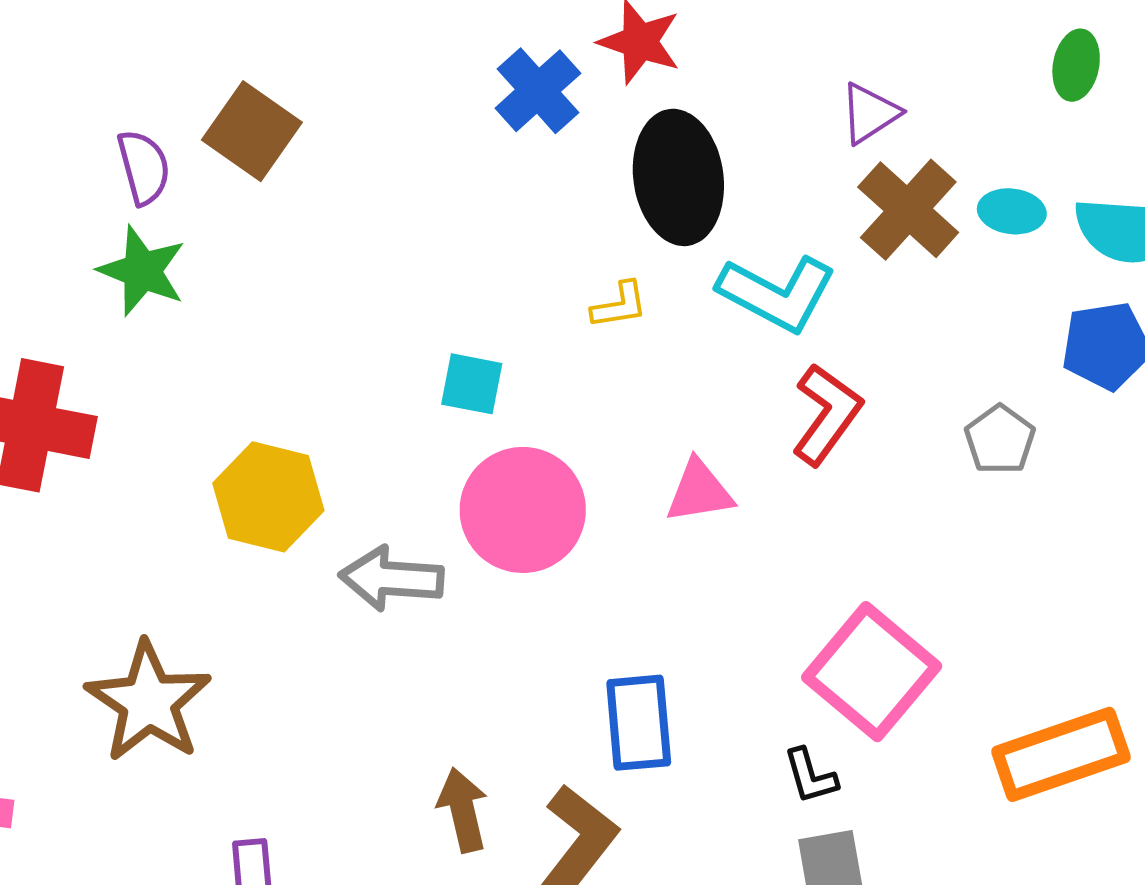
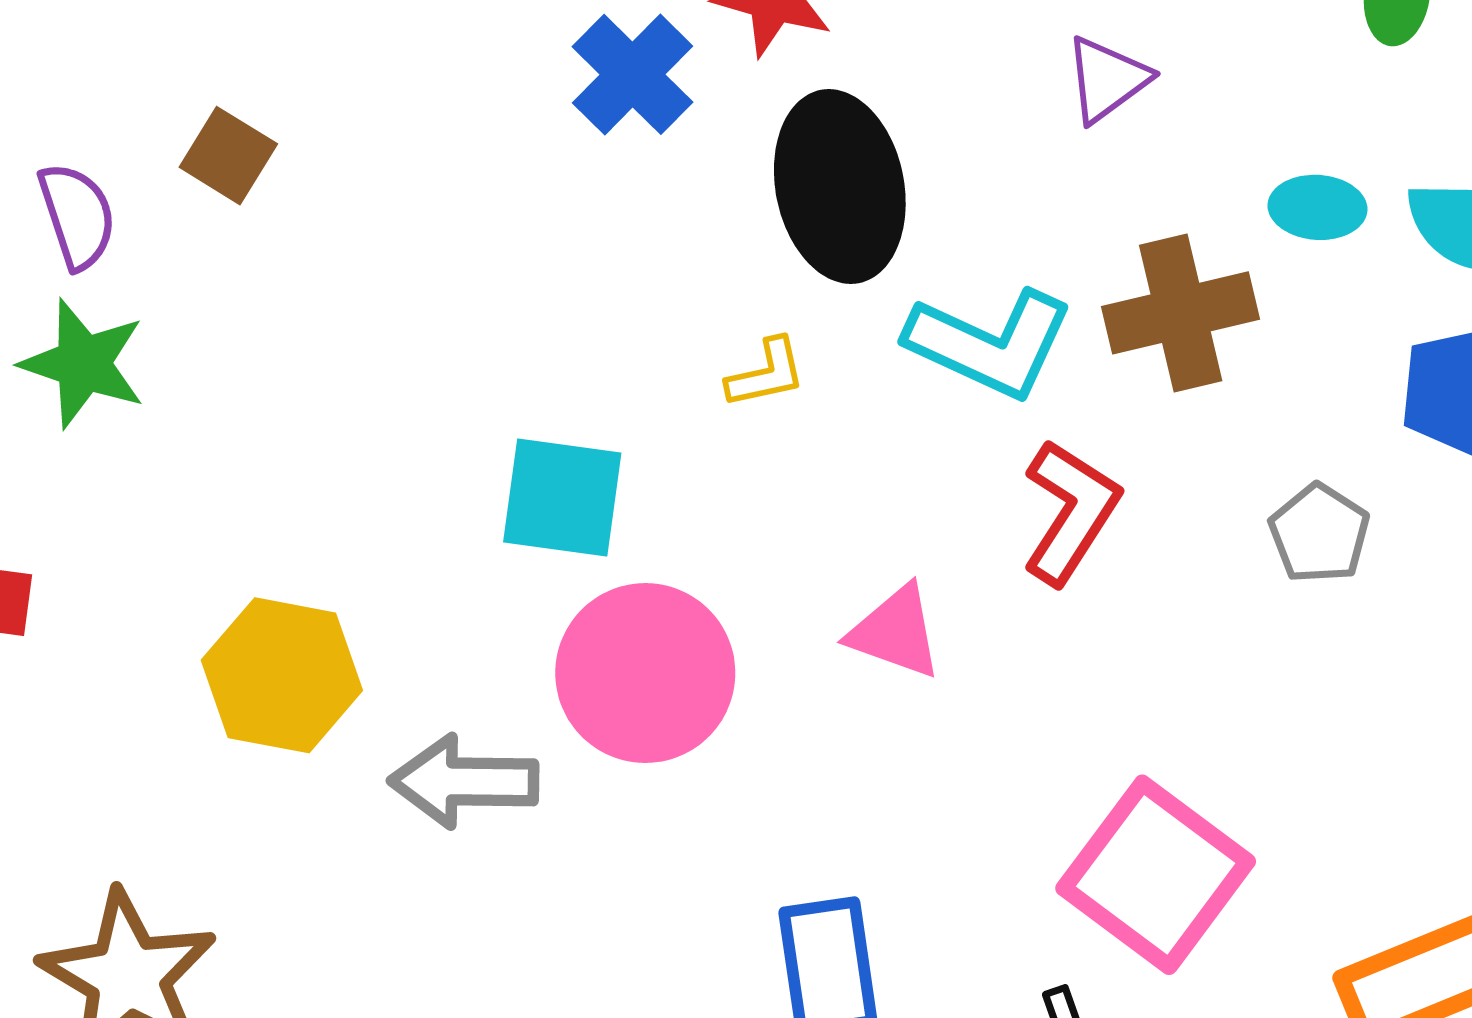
brown square: (252, 131) -> (228, 156), size x0.7
brown cross: (908, 210) -> (1181, 313), moved, turned 38
cyan square: (472, 384) -> (562, 497), size x1.4
pink triangle: (699, 491) -> (895, 632), turned 32

